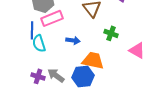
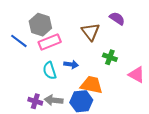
blue line: (32, 30) -> (19, 41), moved, turned -54
cyan semicircle: (39, 43) -> (50, 71), moved
gray arrow: (56, 75) -> (54, 100), turned -30

